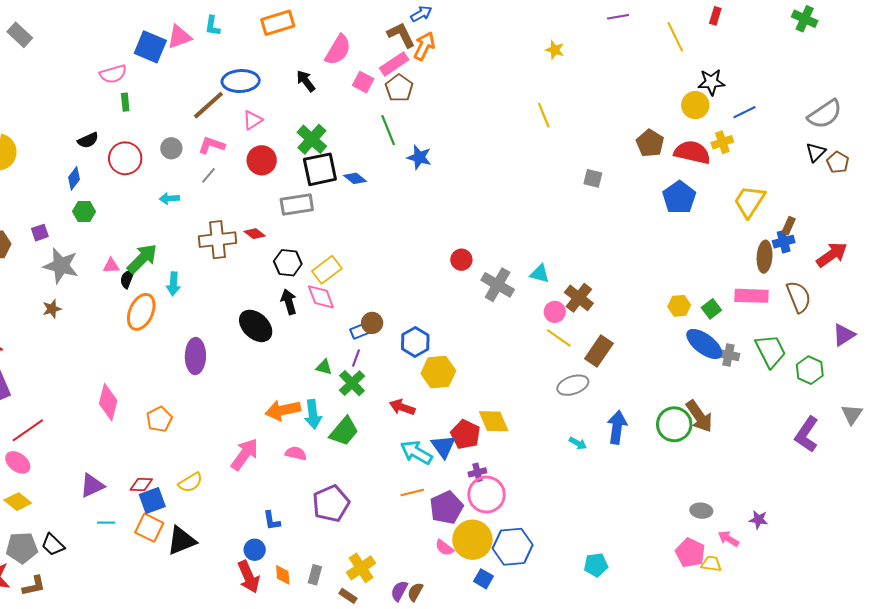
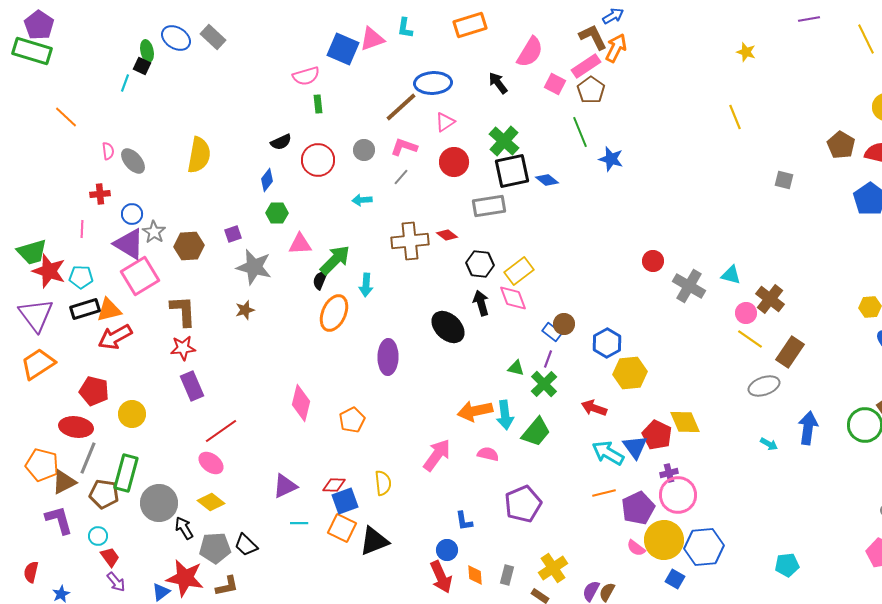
pink triangle: (111, 266) -> (300, 244), moved, size x1.4
blue rectangle: (360, 331) -> (552, 332), turned 60
yellow semicircle: (190, 482) -> (383, 483), turned -65

